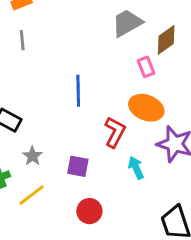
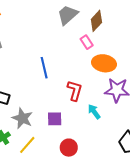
orange ellipse: (146, 108) -> (104, 63), moved
gray star: (32, 156) -> (22, 118), size x1.5

